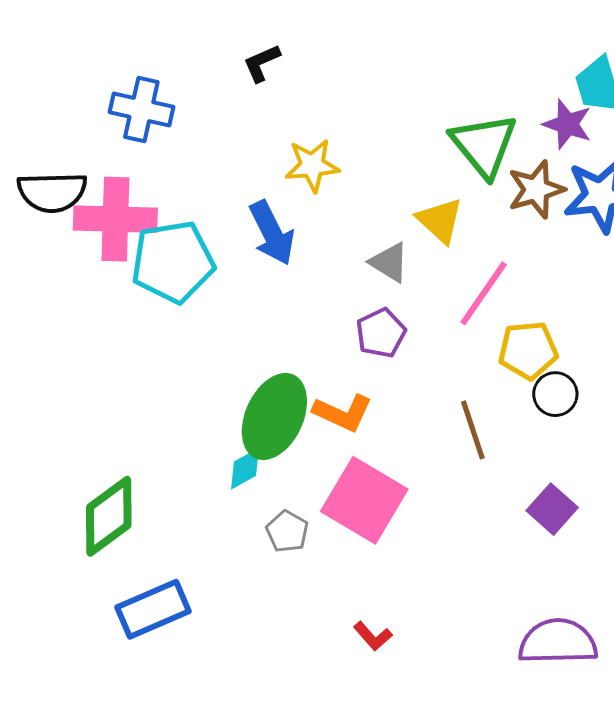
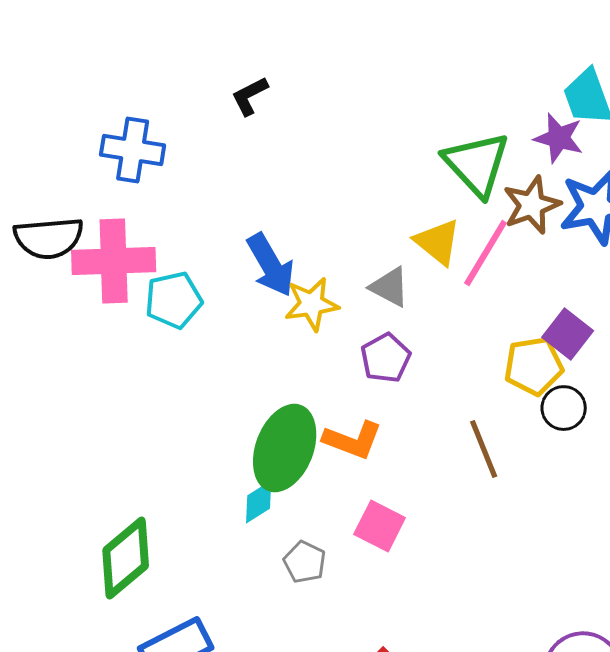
yellow star: (312, 165) -> (312, 304), moved
cyan pentagon: (173, 262) -> (174, 300), size x0.7
pink line: (484, 293) -> (486, 253), moved
pink square: (364, 500) -> (380, 526), size x0.6
purple square: (552, 509) -> (568, 334), moved

